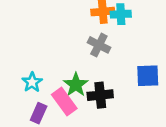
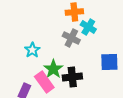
cyan cross: (121, 14) -> (88, 27), moved, turned 35
cyan star: (32, 82) -> (32, 50), moved

